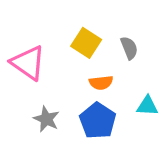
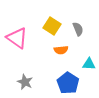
gray star: (46, 119) -> (25, 82), moved
blue pentagon: (98, 121) -> (68, 83), moved

